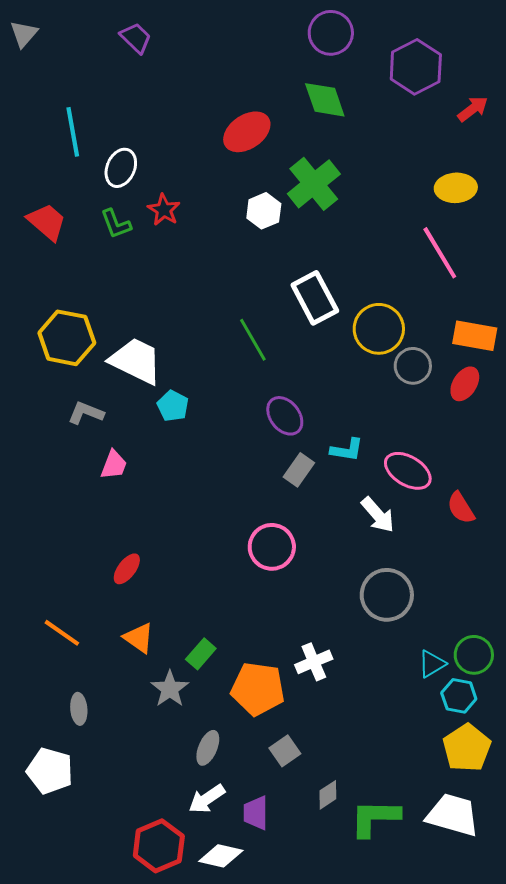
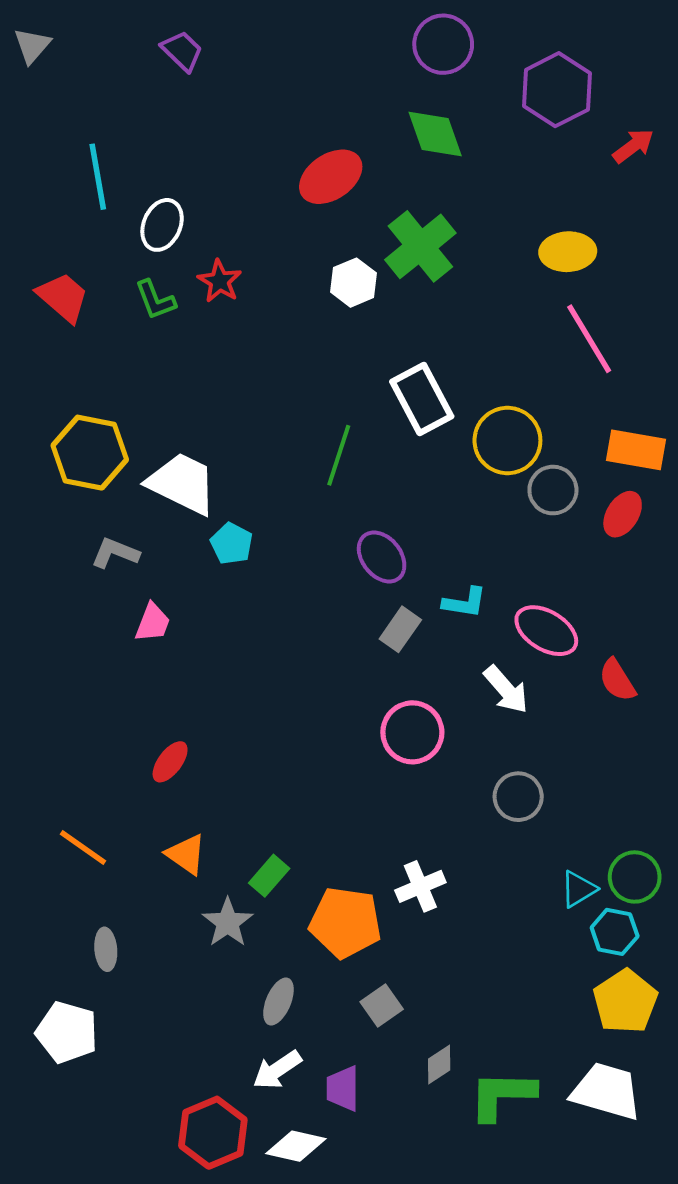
yellow ellipse: (456, 188) -> (568, 252), moved
green line: (253, 340) -> (339, 455), turned 48
pink circle: (272, 547) -> (412, 732), moved
gray circle: (387, 595) -> (518, 797), size x0.7

